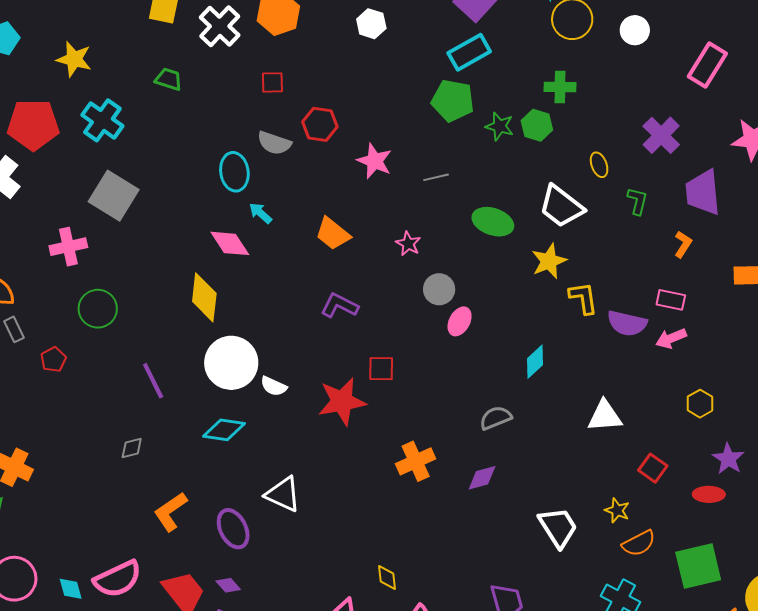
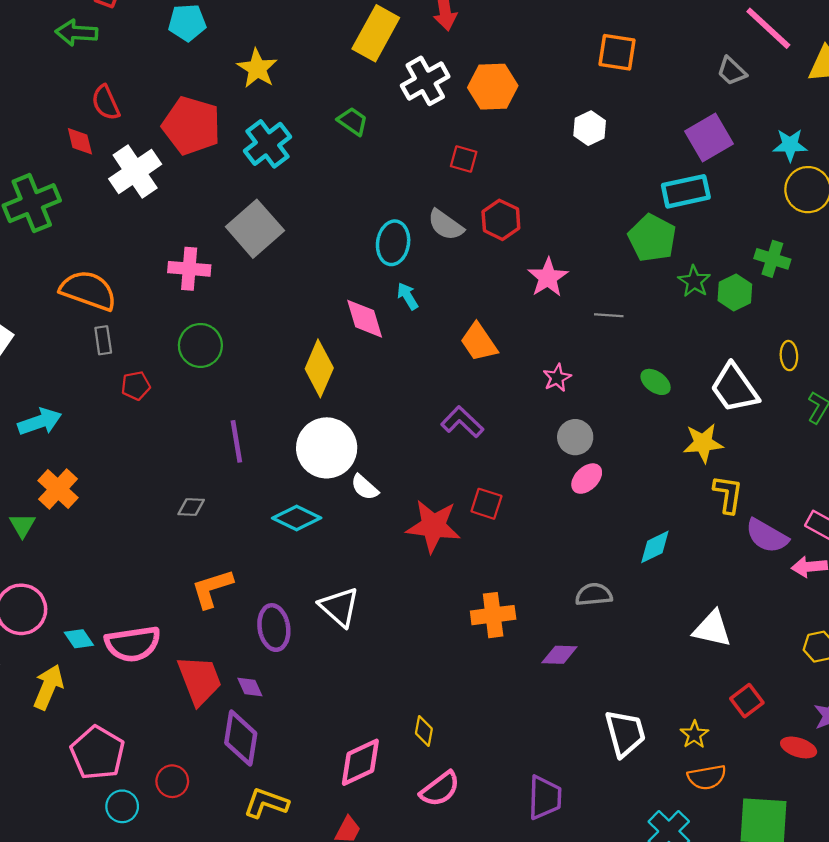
green ellipse: (493, 222) -> (656, 382), size x0.7
cyan diamond: (71, 589) -> (79, 639), turned -36

